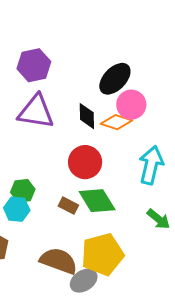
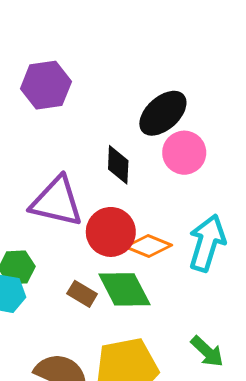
purple triangle: (36, 112) -> (57, 202), moved
orange diamond: (116, 122) -> (148, 246), moved
green arrow: (158, 219) -> (207, 352), moved

